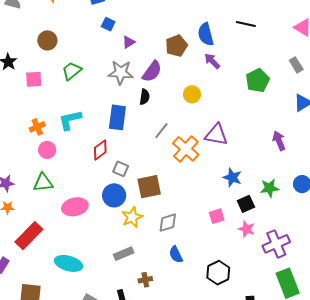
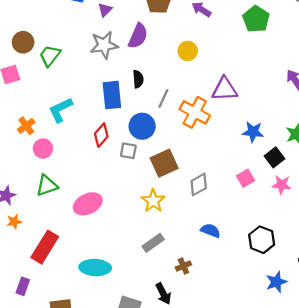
brown circle: (47, 40) -> (23, 42), moved
black semicircle: (145, 97) -> (138, 79), moved
blue circle: (114, 195) -> (142, 126), moved
gray diamond: (168, 223) -> (199, 185), moved
blue semicircle: (176, 255) -> (211, 231), turned 150

